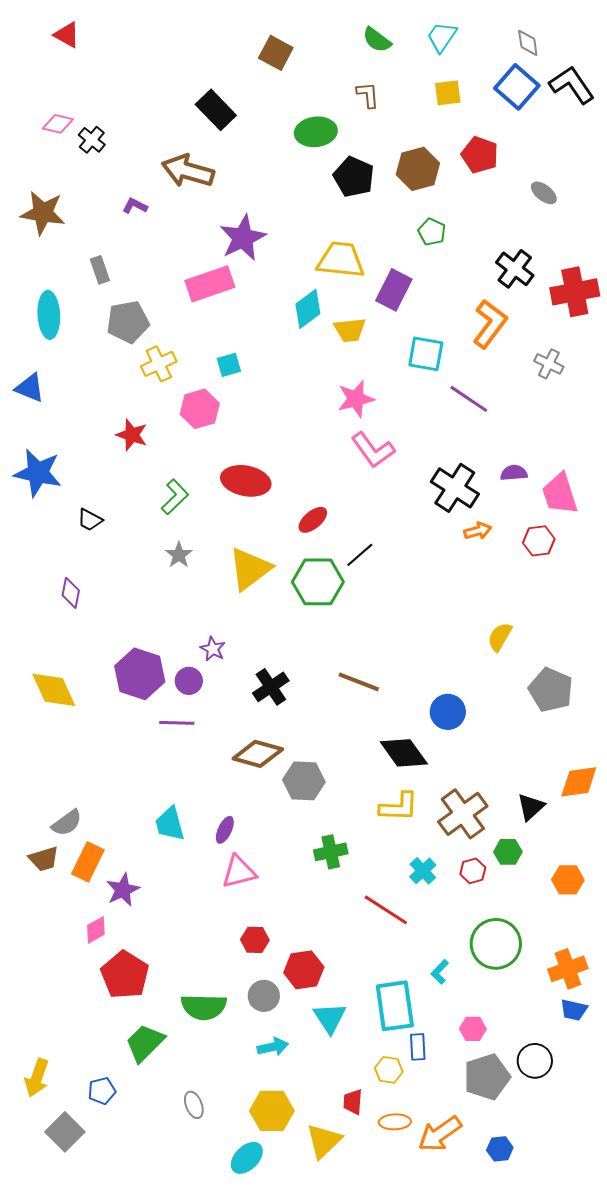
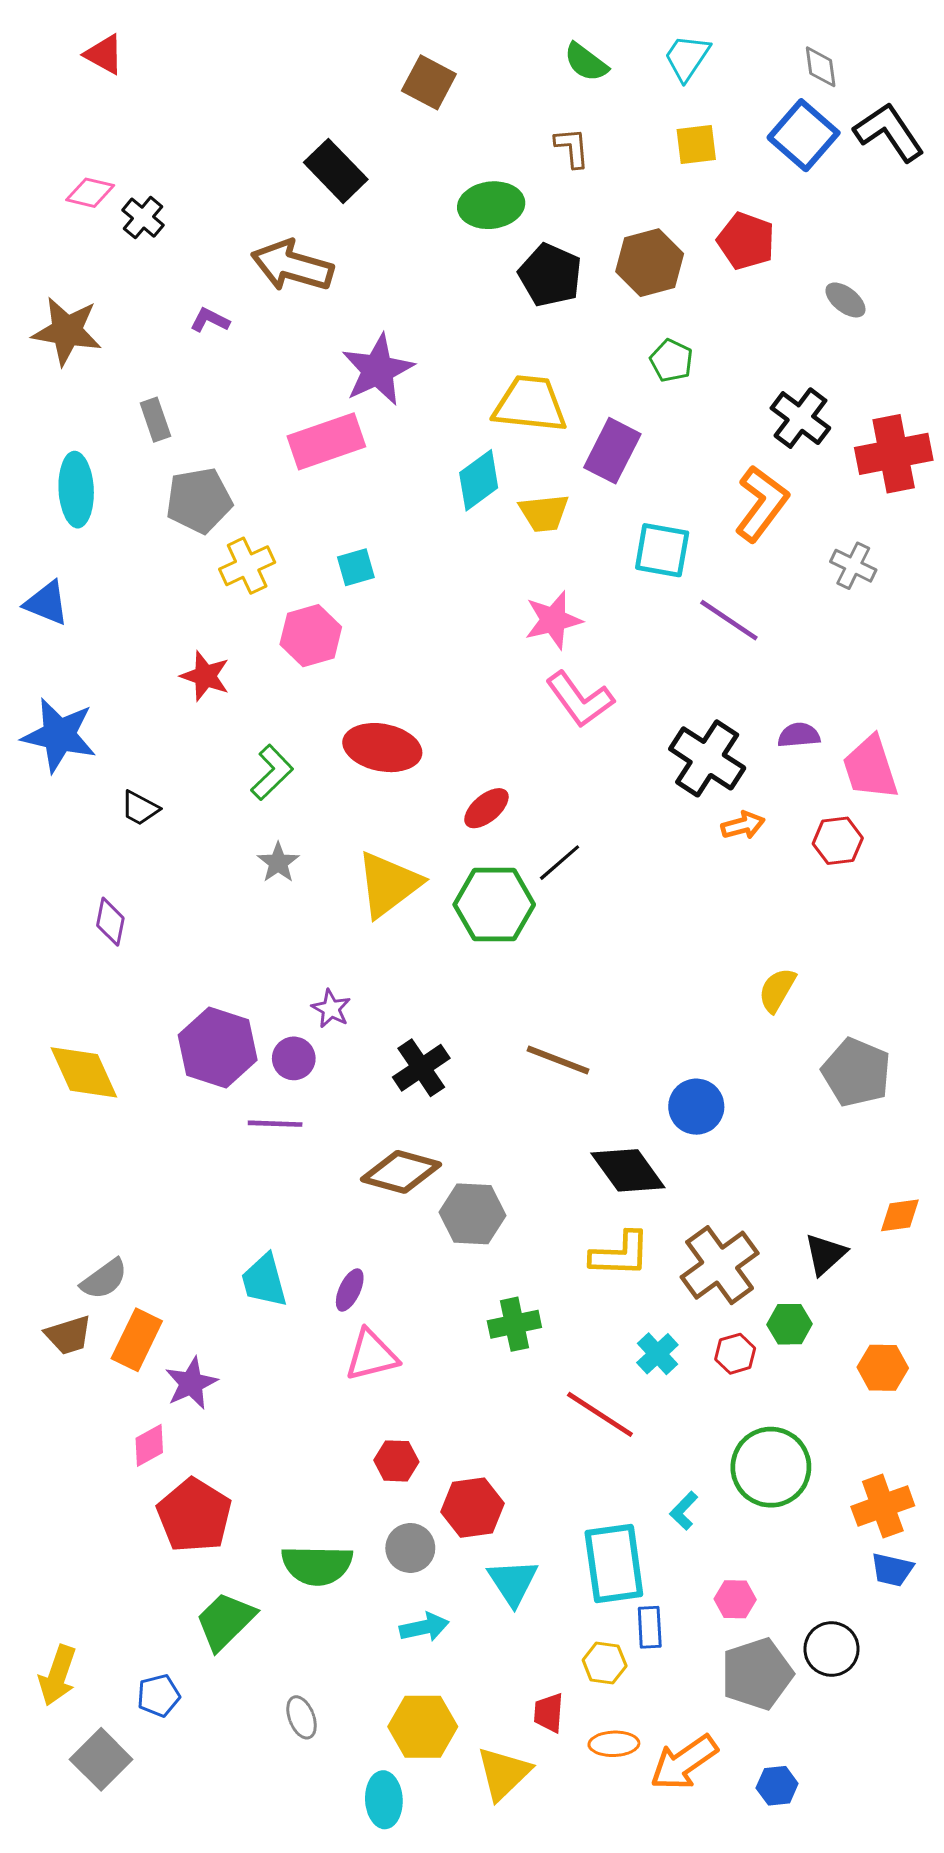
orange diamond: (579, 782) -> (900, 1215), size x0.7
cyan ellipse: (247, 1158) -> (384, 1800), turned -48

